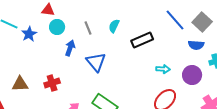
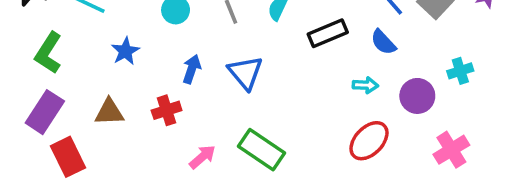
blue star: (29, 34) -> (125, 51), moved
blue semicircle: (196, 45) -> (383, 42), moved, turned 42
blue arrow: (70, 48) -> (192, 69), moved

